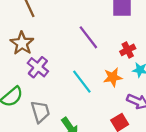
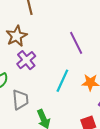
cyan line: (82, 82) -> (62, 81), turned 50

